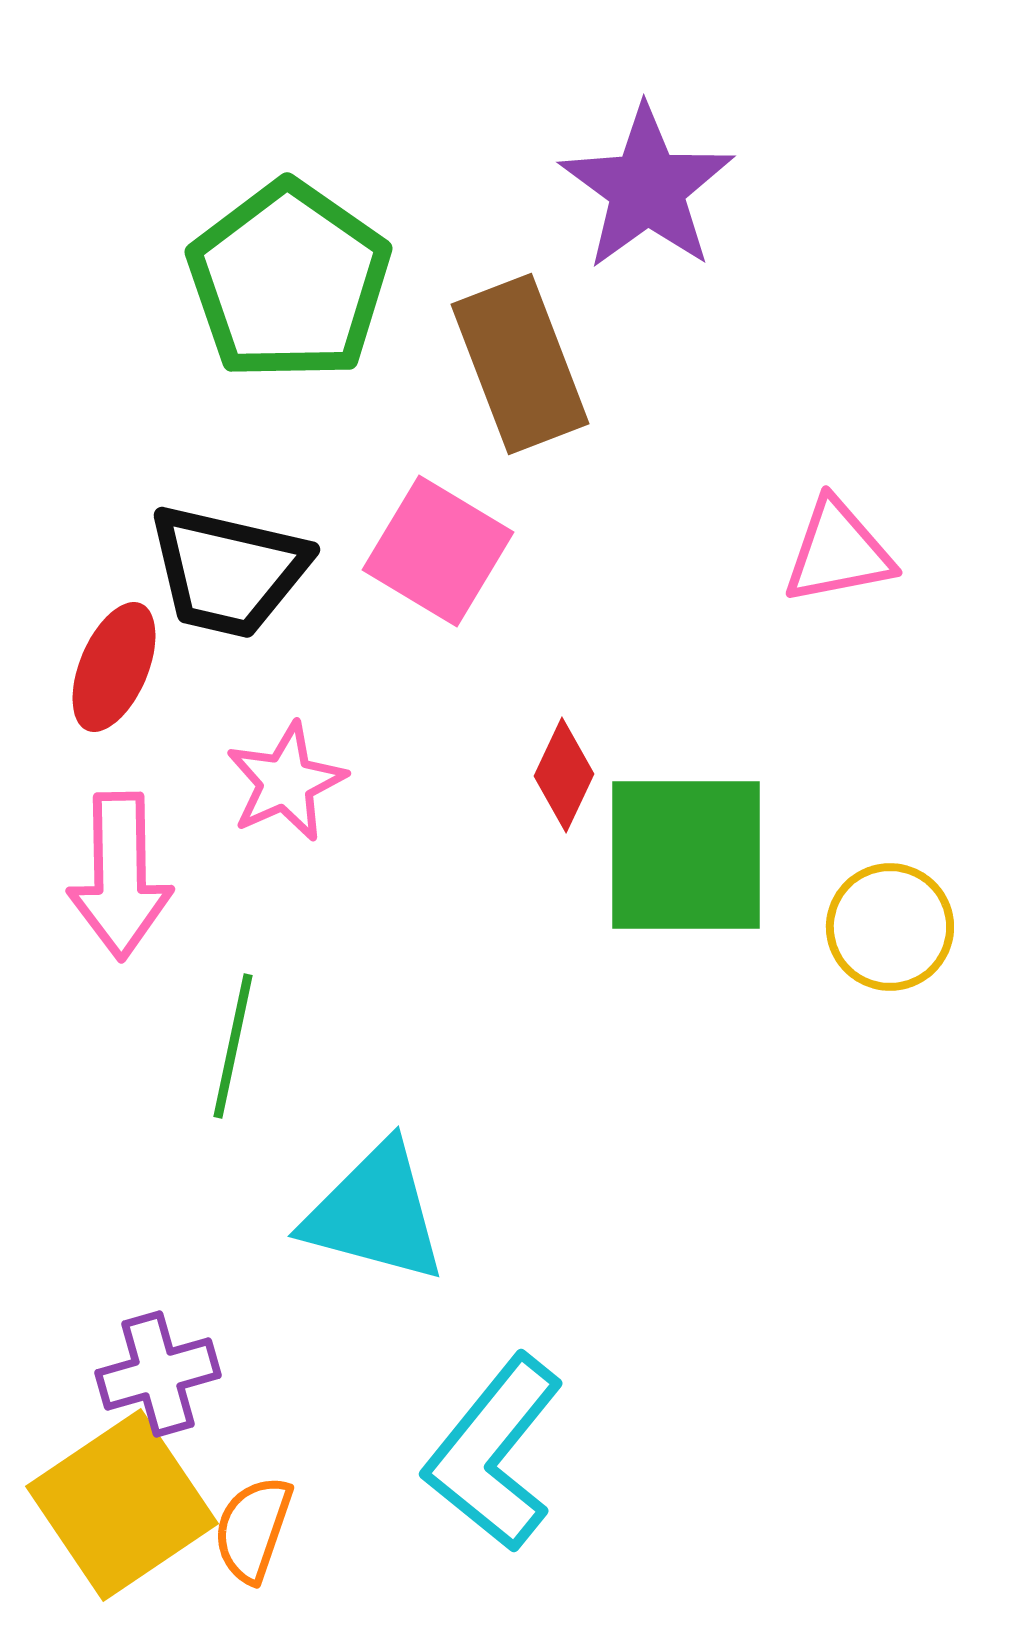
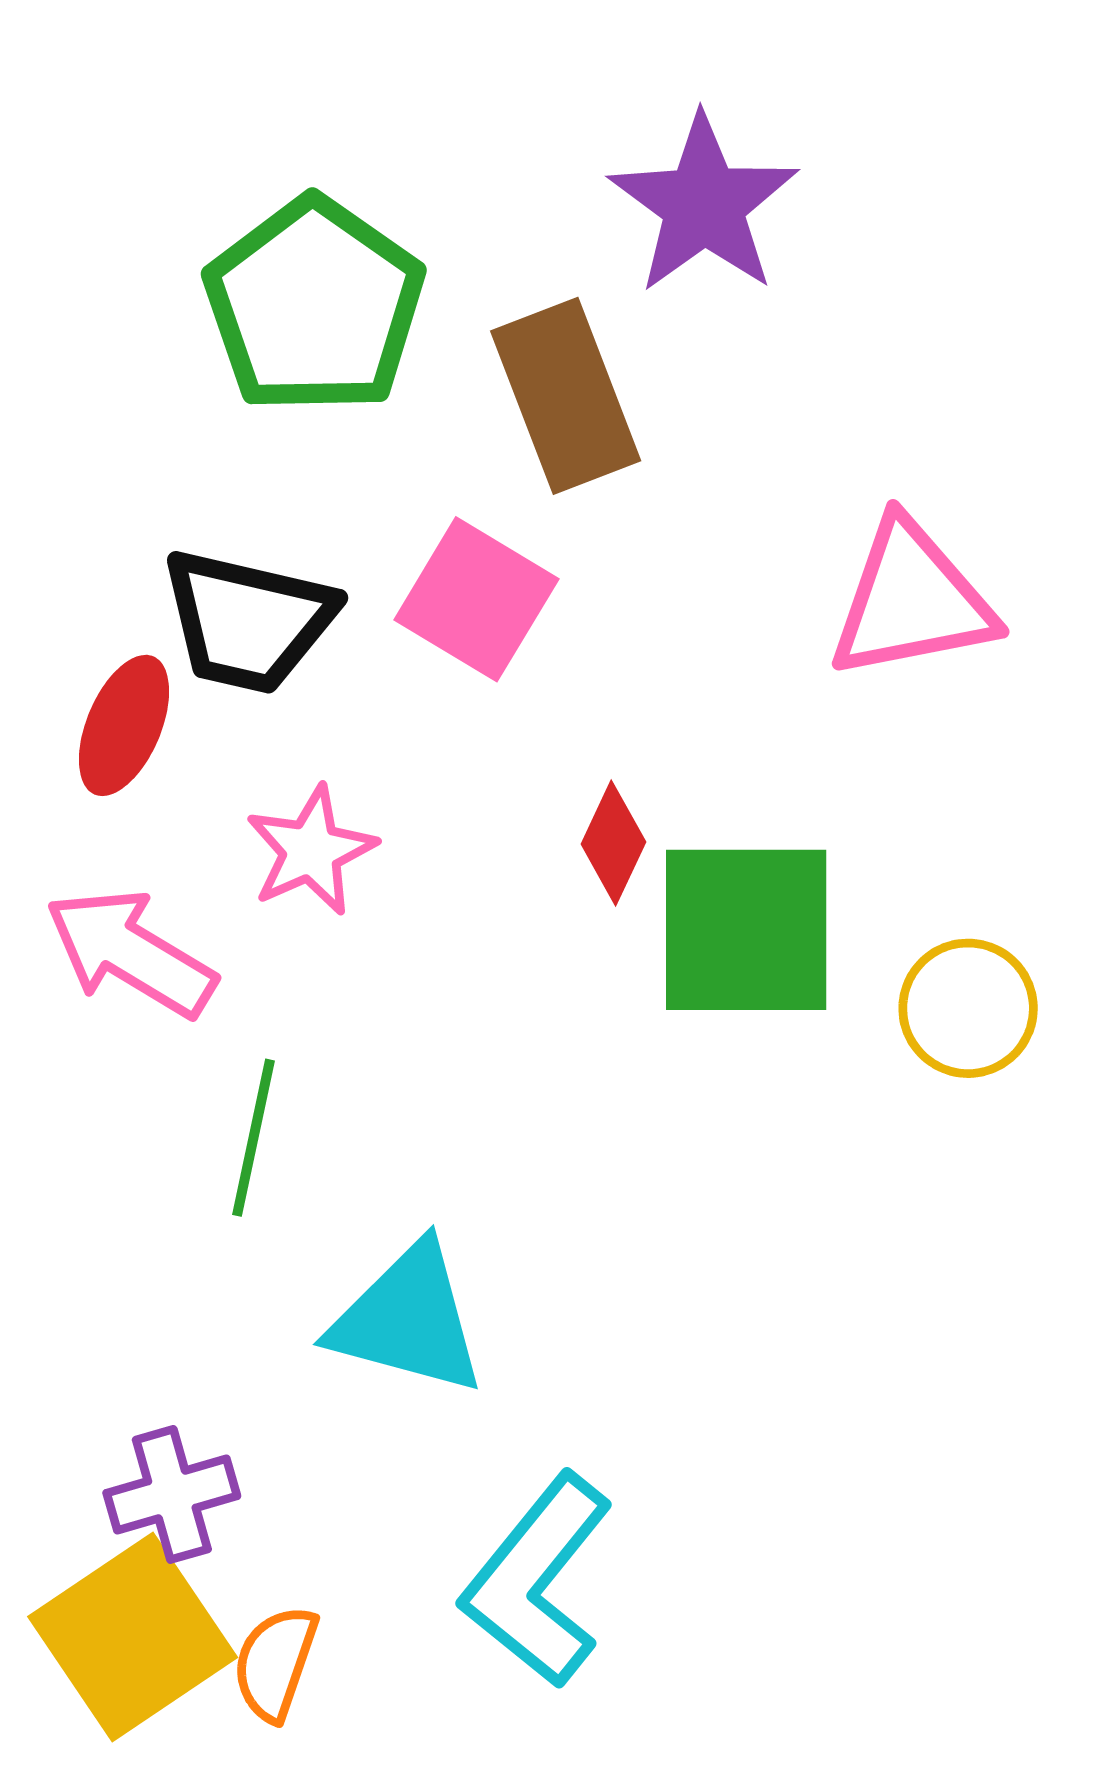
pink triangle: (838, 552) -> (911, 600), size x1.4
pink arrow: (120, 876) -> (131, 953), turned 122

